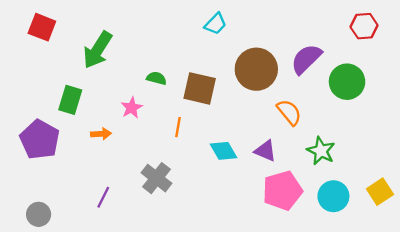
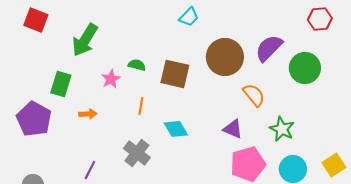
pink star: (132, 108) -> (111, 79), moved
orange line: (178, 127) -> (141, 106), moved
cyan diamond: (223, 151) -> (176, 129), moved

